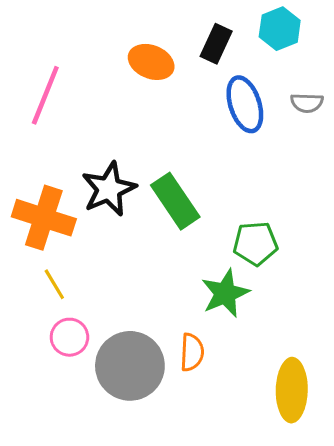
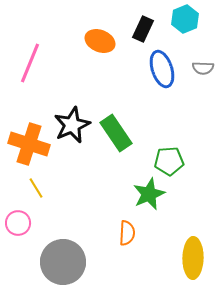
pink circle: (69, 337) -> (18, 223), moved
gray circle: (130, 366) -> (63, 262), moved

